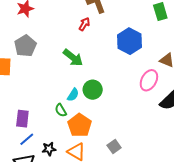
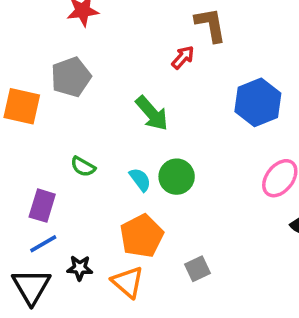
cyan semicircle: (73, 95) -> (140, 180), turned -80
green semicircle: (61, 110) -> (83, 167), moved, turned -40
gray square: (114, 147) -> (197, 269), moved

